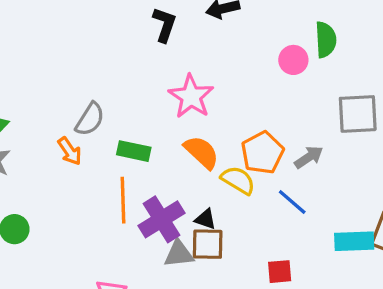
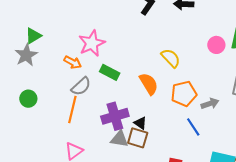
pink star: (191, 96) -> (92, 43), moved
gray semicircle: (90, 119) -> (81, 86), moved
orange arrow: (70, 151) -> (73, 62), turned -42
yellow semicircle: (238, 180) -> (171, 58), moved
orange line: (123, 200) -> (72, 110), moved

